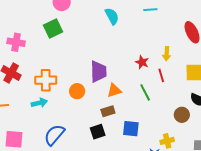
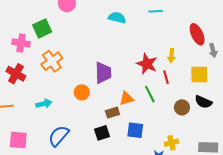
cyan semicircle: (112, 16) -> (117, 18), turned -48
green square: (53, 29) -> (42, 28), moved
red star: (142, 62) -> (147, 64), size x1.5
orange cross: (46, 80) -> (52, 61), moved, turned -35
orange triangle: (114, 91) -> (126, 99), moved
brown circle: (182, 115) -> (182, 107), moved

